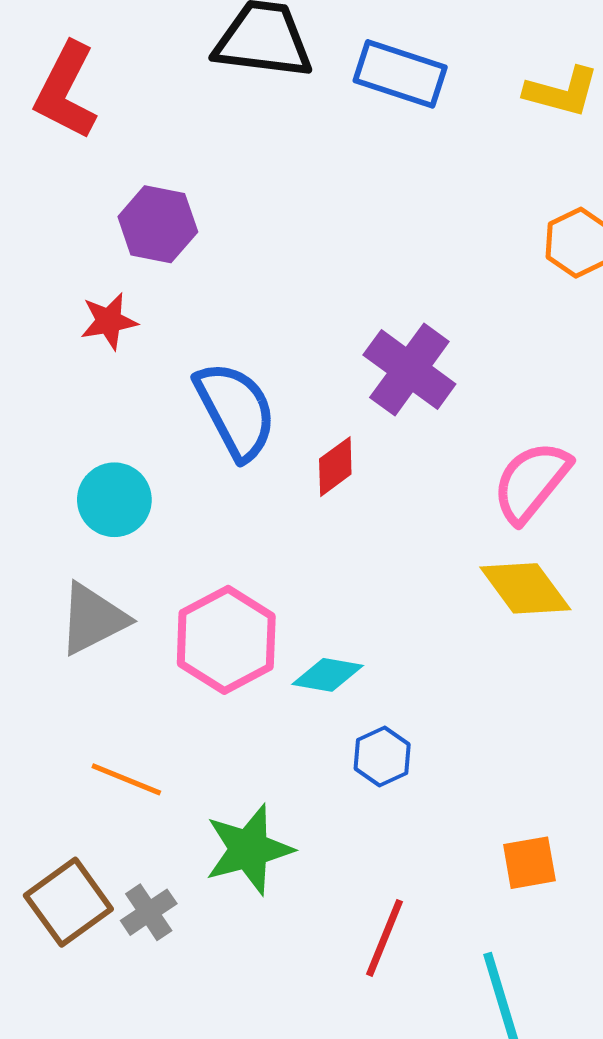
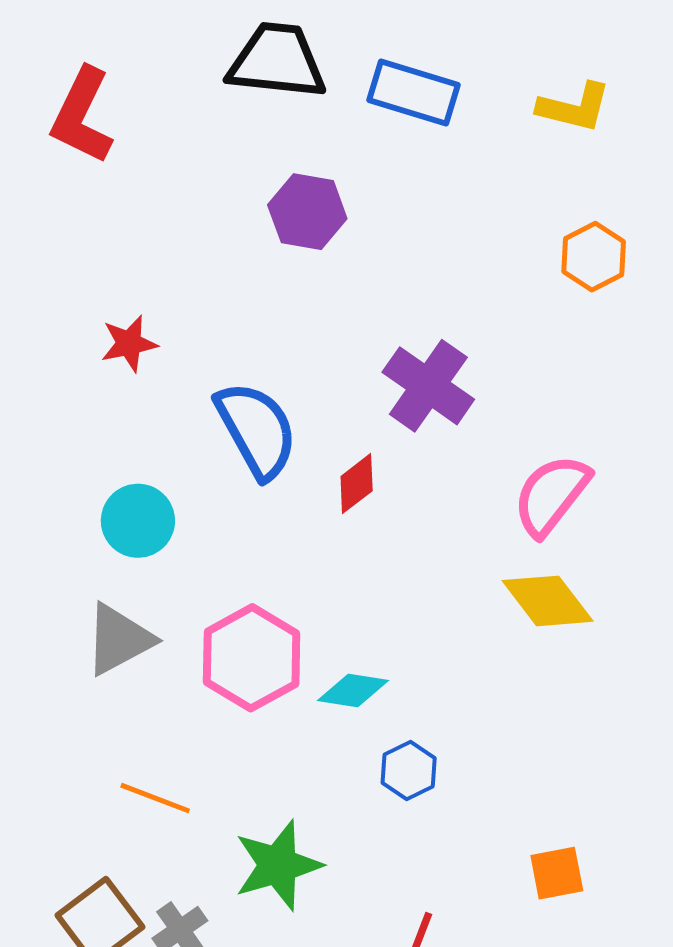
purple hexagon: (158, 224) -> (307, 212), moved

